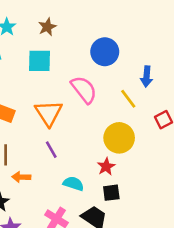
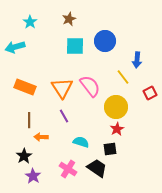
brown star: (47, 27) -> (69, 19), moved
cyan square: (40, 61) -> (75, 46), moved
pink semicircle: (84, 90) -> (90, 86), moved
red star: (106, 167) -> (117, 129), moved

